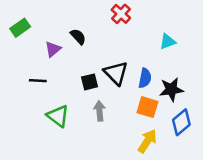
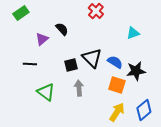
green rectangle: (20, 28) -> (21, 13), moved
blue semicircle: (145, 78) -> (115, 62), turned -70
blue diamond: (181, 122) -> (144, 110), moved

